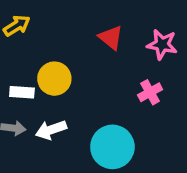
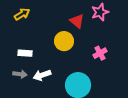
pink star: (162, 44) -> (100, 12), moved, turned -30
yellow circle: (54, 79) -> (64, 41), moved

